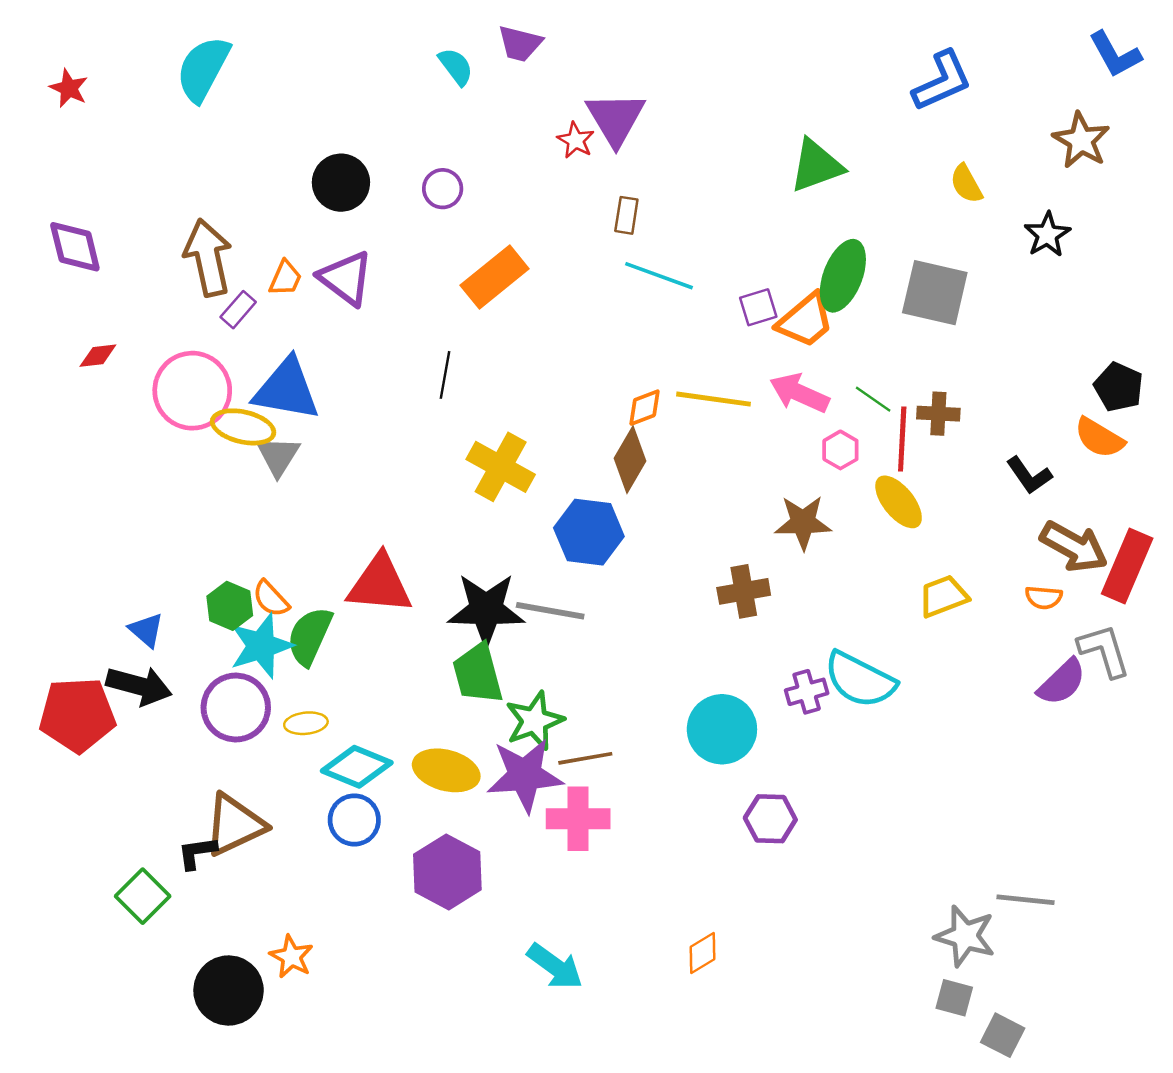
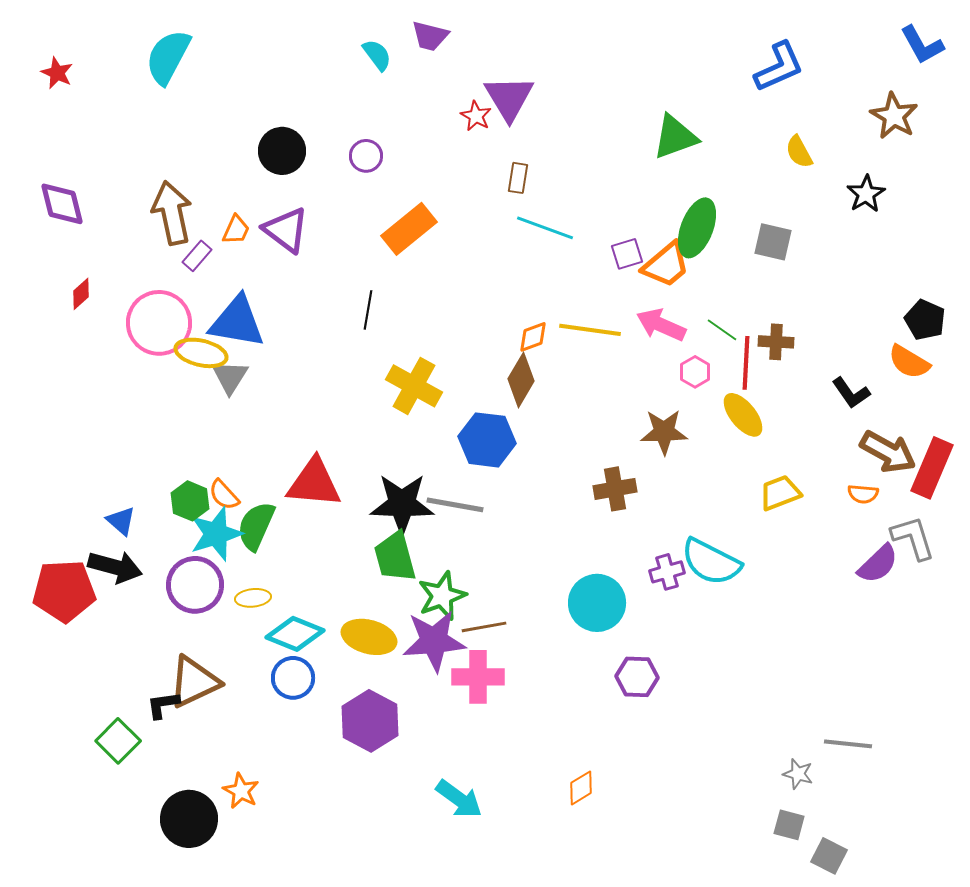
gray square: (935, 293) -> (773, 242), size x0.7
red diamond: (98, 356) -> (81, 294), turned -36
gray star: (965, 936) -> (798, 774), size x0.6

